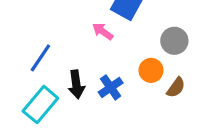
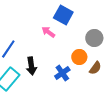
blue cross: (111, 87) -> (62, 73), moved

